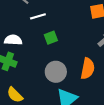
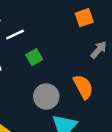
orange semicircle: (88, 69) -> (83, 87), turned -30

